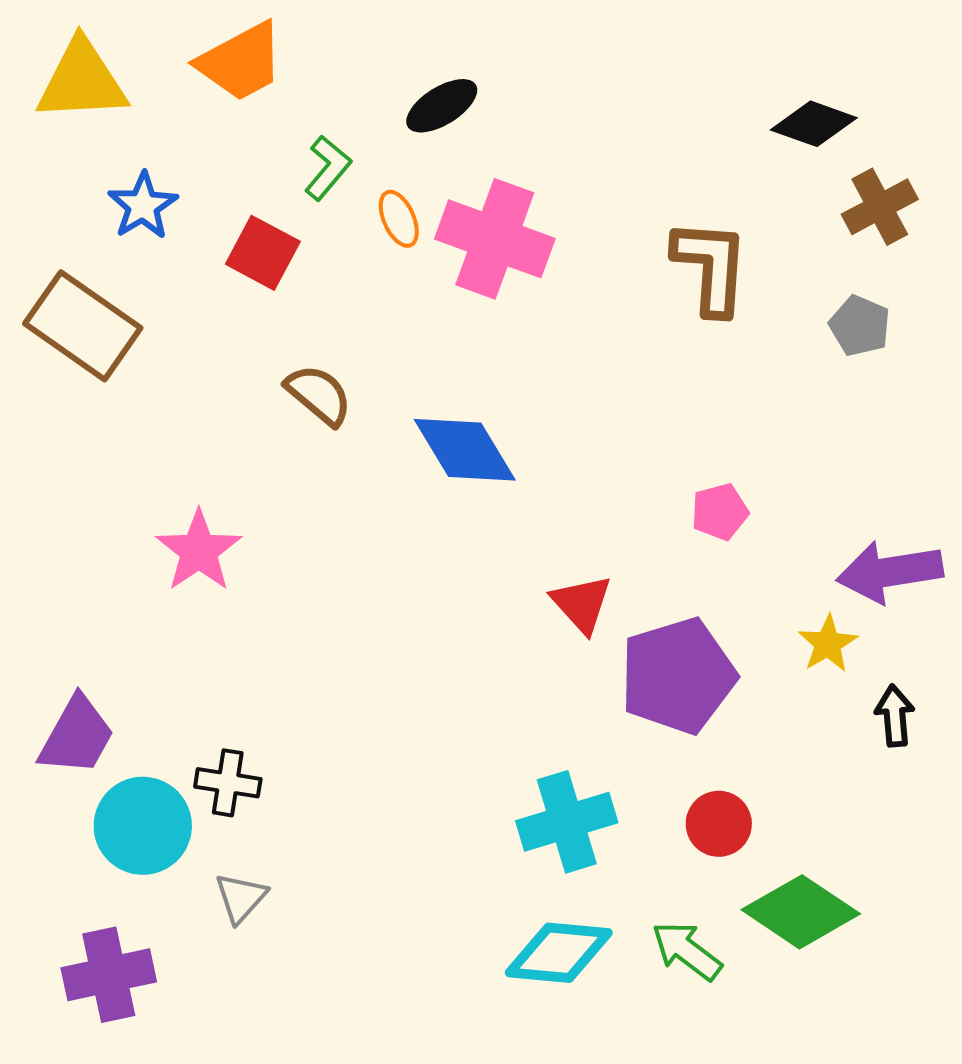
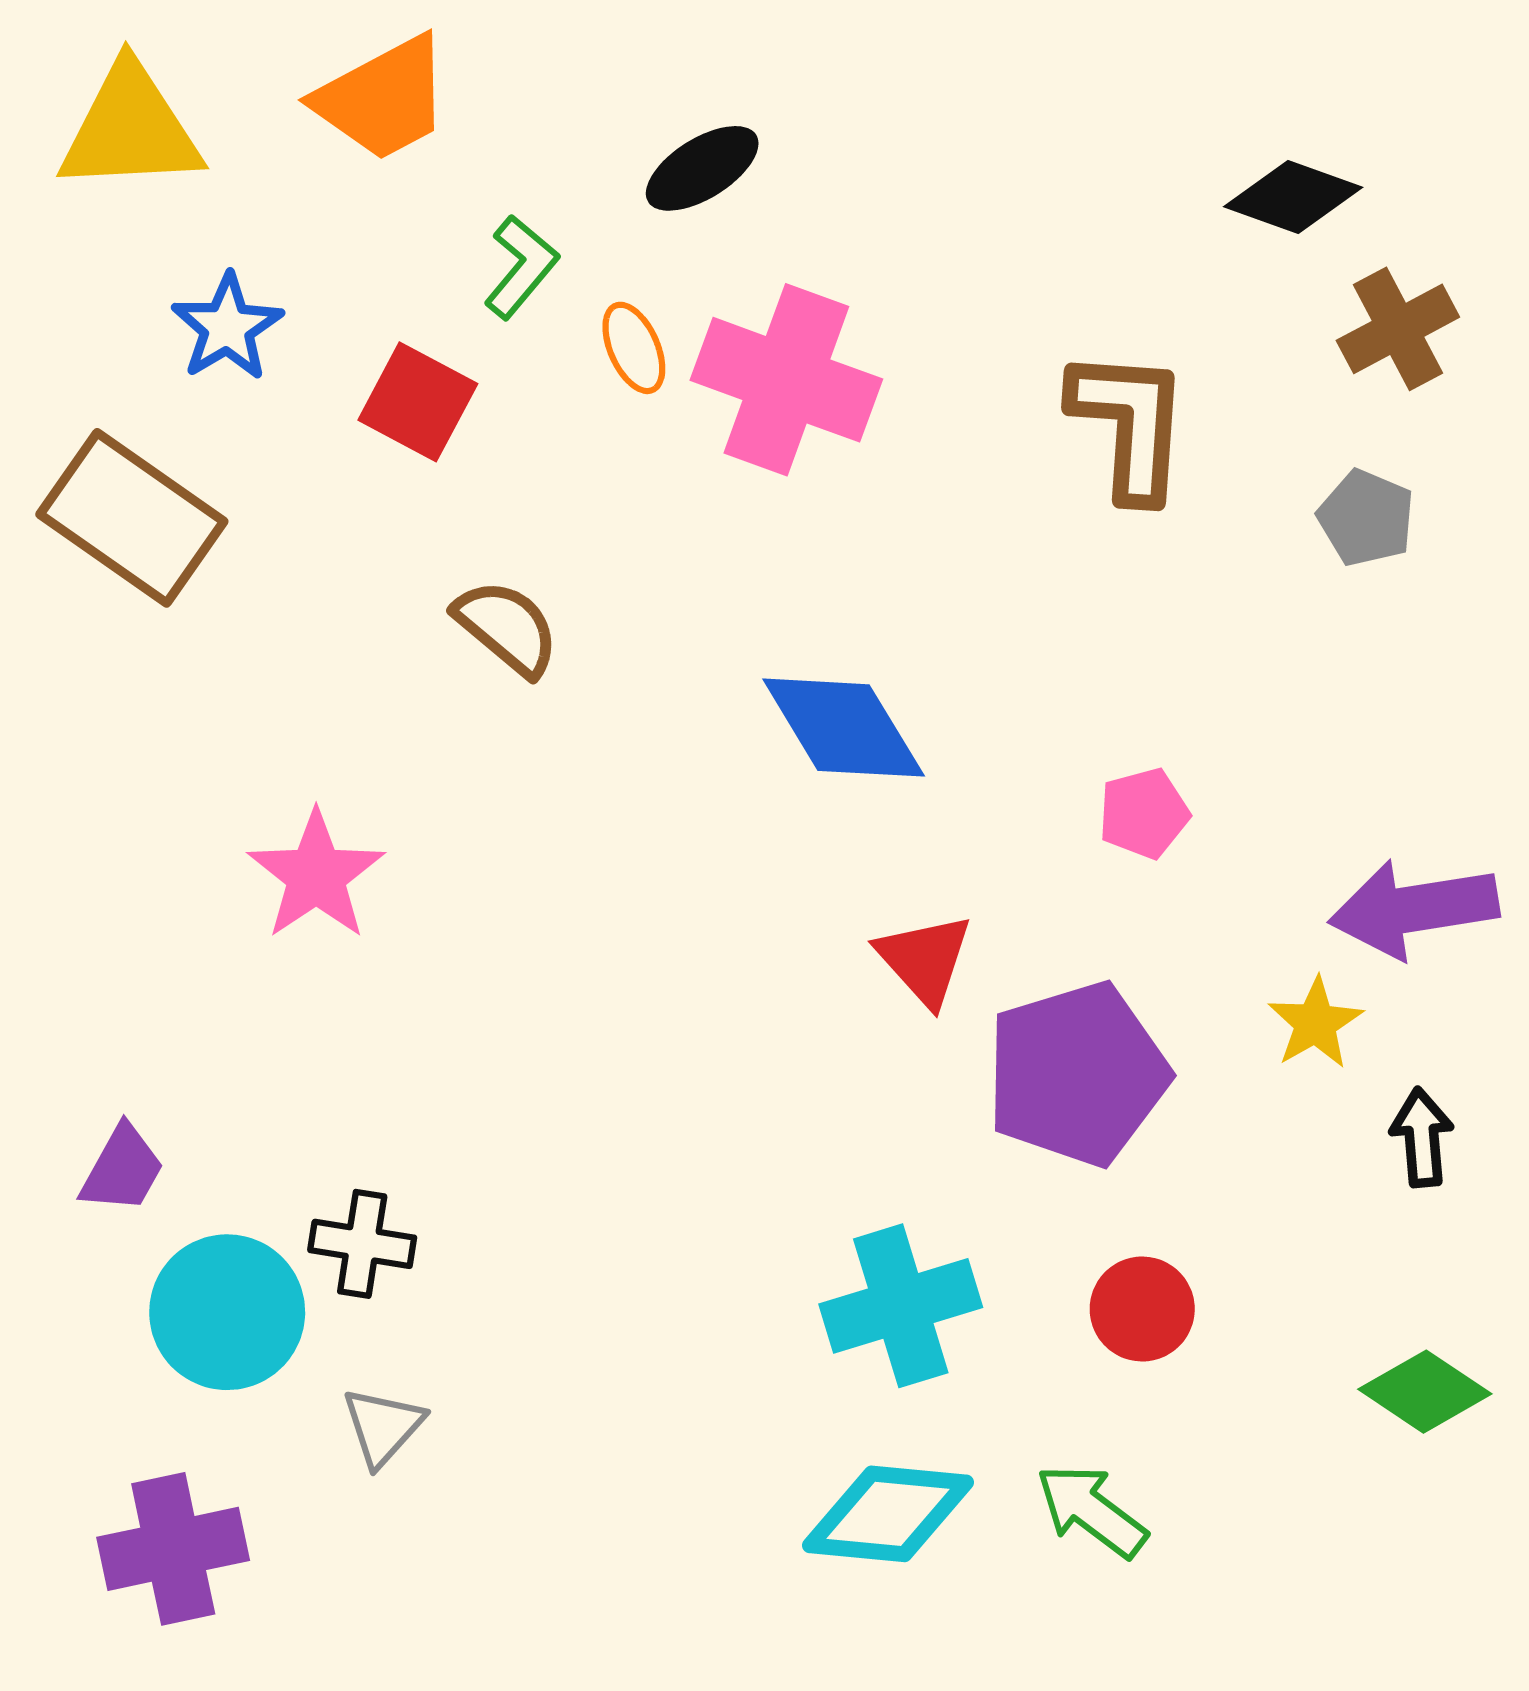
blue diamond: (465, 450) -> (844, 728), moved
purple trapezoid: (77, 736) -> (122, 1169), size x0.7
green diamond: (801, 912) -> (1425, 1392), moved, size x0.7

